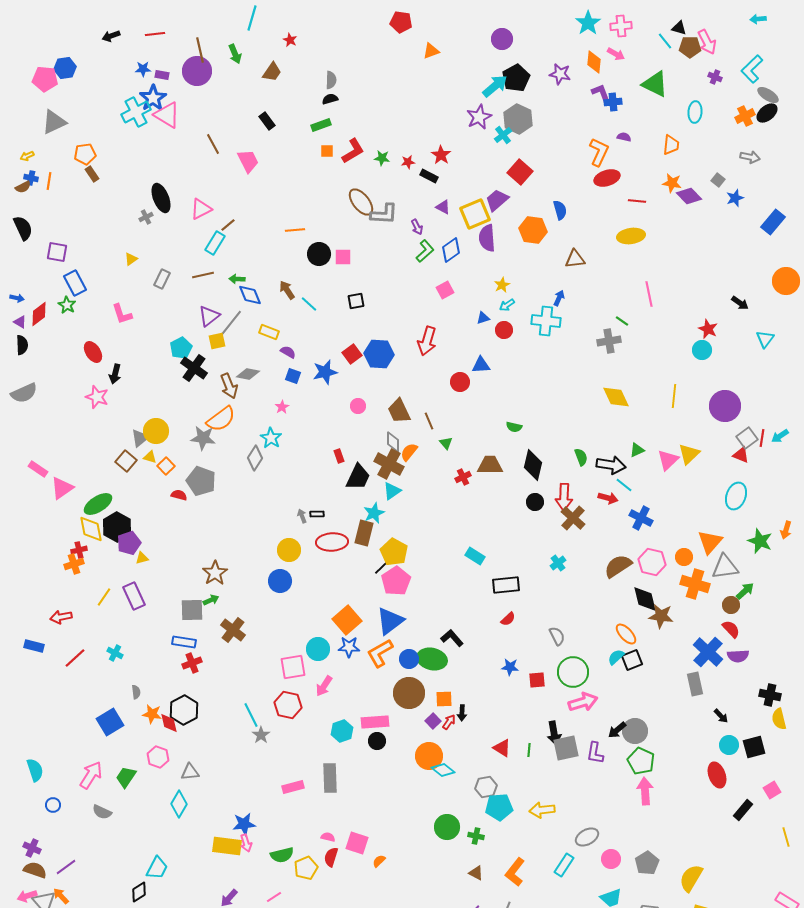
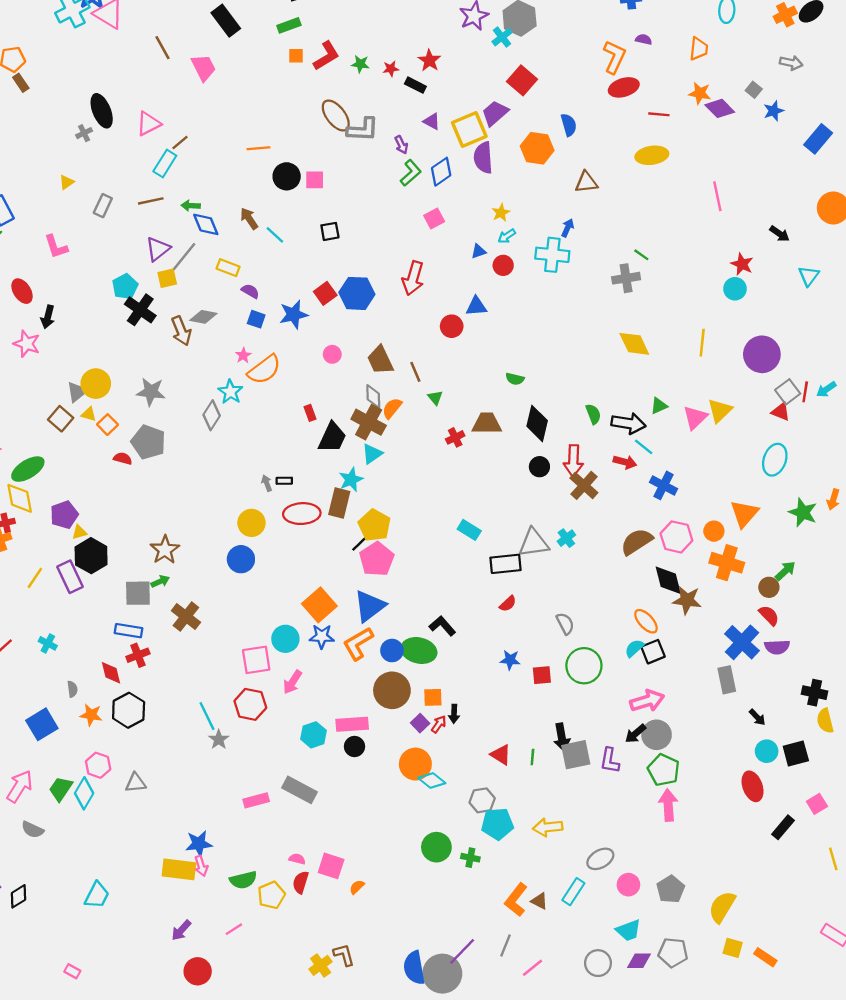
black rectangle: (267, 121) -> (226, 21), size x1.5
pink line: (649, 294) -> (717, 196), moved
orange semicircle: (221, 419) -> (264, 370), moved
black hexagon: (117, 527) -> (91, 556), moved
gray triangle: (725, 567) -> (534, 543), moved
pink arrow: (583, 702) -> (647, 701), moved
red diamond: (169, 723) -> (111, 673), moved
gray rectangle: (330, 778) -> (299, 790), turned -60
cyan diamond: (179, 804) -> (84, 793), moved
brown triangle: (476, 873) -> (539, 901), moved
black diamond: (139, 892) -> (18, 896), moved

